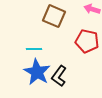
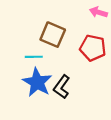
brown square: (54, 16) -> (53, 35), moved

